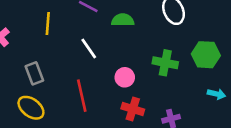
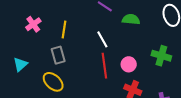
yellow line: (48, 24) -> (64, 30), moved
red line: (82, 96) -> (104, 66), moved

